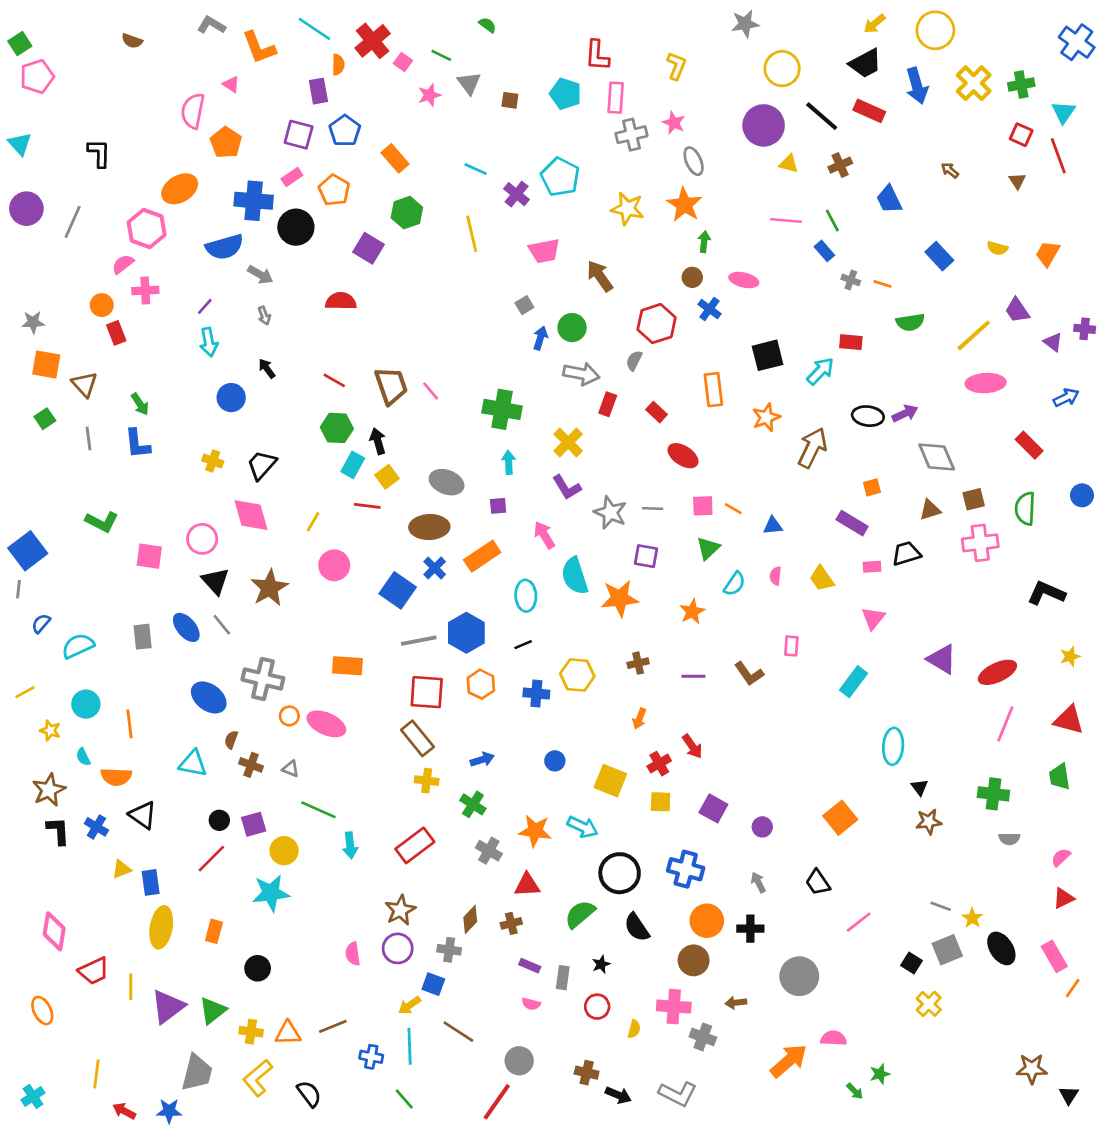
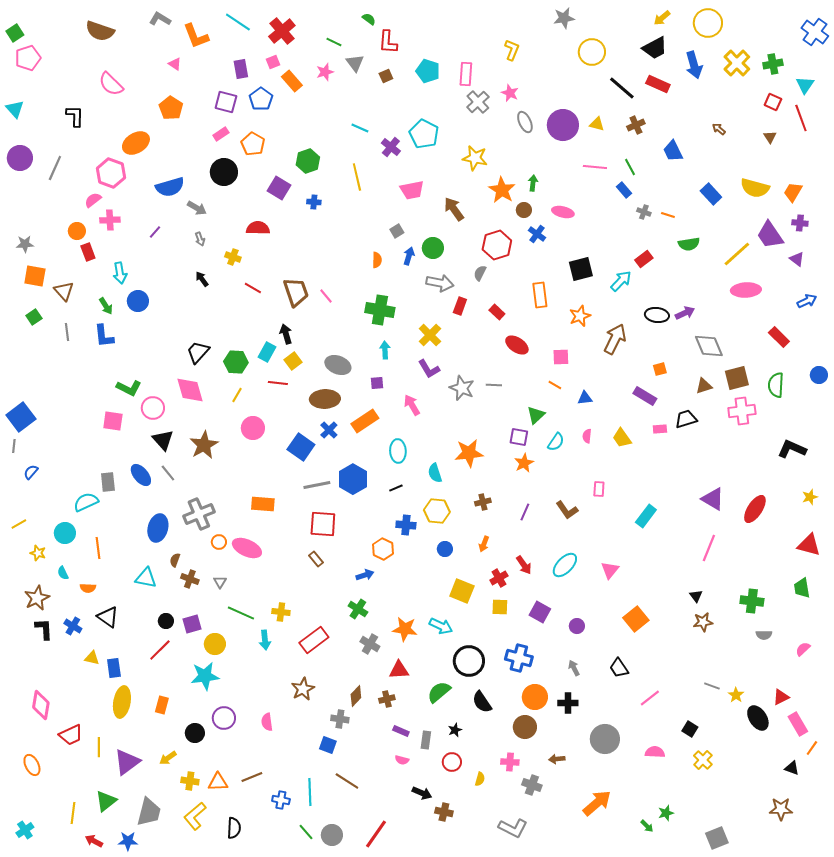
brown semicircle: (132, 41) -> (100, 31), size x1.8
red L-shape: (597, 55) -> (388, 42), moved
pink square: (403, 62) -> (273, 62), moved, turned 32
orange semicircle: (338, 65) -> (377, 260), moved
brown square: (510, 100) -> (386, 76), turned -32
pink semicircle: (193, 111) -> (111, 84), moved, turned -56
purple circle: (764, 125) -> (563, 125), moved
gray cross: (631, 135) -> (478, 102), turned -30
orange rectangle: (395, 158) -> (292, 81), moved
blue cross: (254, 201) -> (314, 202), moved, size x0.5
orange star: (684, 205) -> (502, 190), moved
yellow semicircle: (997, 248) -> (755, 188), size x1.8
purple trapezoid: (1017, 310) -> (770, 235), size x1.4
purple cross: (1085, 329) -> (800, 223), moved
cyan arrow: (209, 342) -> (120, 273), moved
red rectangle: (851, 342) -> (644, 259), turned -42
blue circle: (231, 398) -> (138, 301), moved
green hexagon: (337, 428) -> (236, 362), moved
yellow cross: (213, 461) -> (233, 257), moved
brown square: (974, 499) -> (737, 378), size x1.4
pink square: (703, 506) -> (561, 357), moved
green L-shape: (102, 522) -> (129, 388), moved
purple square: (646, 556) -> (519, 437), moved
cyan semicircle: (575, 576) -> (435, 473), moved, size x0.7
pink triangle: (873, 618) -> (610, 570), moved
cyan semicircle: (78, 646) -> (86, 502), moved
red ellipse: (997, 672) -> (755, 509), turned -32
purple line: (694, 676) -> (525, 512), turned -66
gray cross: (263, 679) -> (199, 514), turned -36
orange hexagon: (481, 684) -> (383, 549), moved
blue ellipse: (209, 697) -> (158, 528), turned 68
pink line: (1005, 724) -> (709, 548), moved
brown rectangle: (417, 738) -> (316, 559), size x0.6
cyan ellipse: (893, 746) -> (565, 565), moved, turned 40
blue circle: (555, 761) -> (445, 549), moved
gray triangle: (291, 769) -> (220, 582), turned 40
orange semicircle: (116, 777) -> (88, 588), size x0.7
yellow cross: (427, 781) -> (281, 612), moved
yellow triangle: (122, 869) -> (92, 658), turned 35
red triangle: (1063, 898) -> (781, 697), moved
purple circle: (398, 948) -> (224, 718), moved
gray square: (947, 950) -> (717, 838), moved
yellow arrow: (410, 1005) -> (168, 758), moved
pink cross: (674, 1007) -> (510, 762), size x0.7
green triangle: (213, 1011) -> (106, 801), moved
pink semicircle: (834, 1038) -> (655, 752), moved
gray circle: (519, 1061) -> (332, 835), moved
black semicircle: (309, 1094) -> (234, 828), turned 40
black arrow: (618, 1095) -> (422, 793), moved
black triangle: (1069, 1095) -> (792, 768), moved, turned -42

